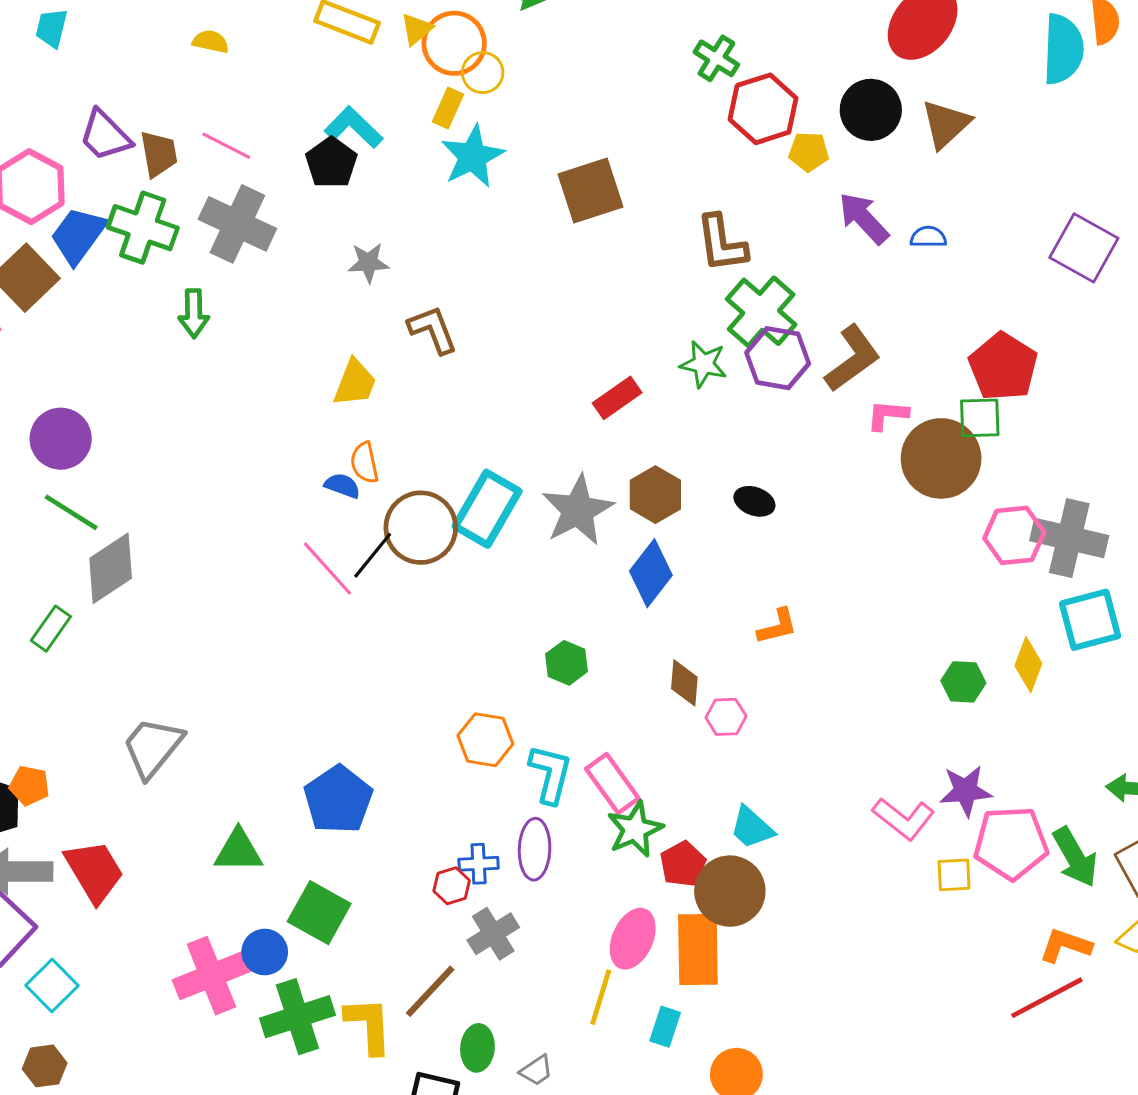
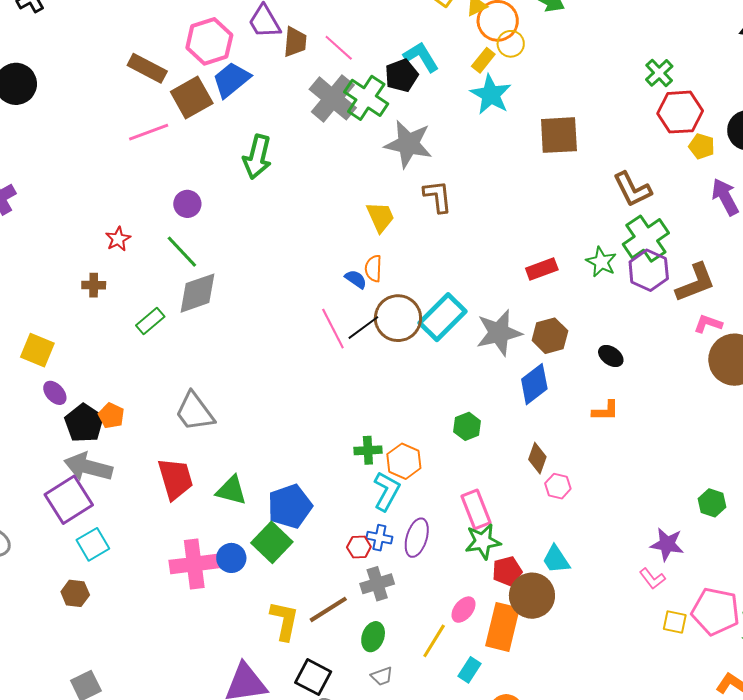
cyan star: (473, 156) -> (491, 95), turned -30
green cross: (143, 228) -> (366, 98), moved
brown L-shape: (722, 243) -> (632, 189), turned -33
gray star: (368, 263) -> (408, 144), size x1.8
green arrow: (194, 313) -> (257, 157), moved, size x1.4
yellow trapezoid: (355, 383) -> (380, 217), turned -60
purple circle: (61, 439) -> (187, 204), size x0.7
orange L-shape: (777, 626) -> (605, 411), moved
gray trapezoid: (153, 747) -> (195, 412), turned -90
cyan L-shape: (550, 774) -> (387, 491), moved
purple star: (966, 791) -> (667, 544), moved
blue pentagon: (338, 800) -> (290, 506), moved
pink L-shape: (904, 819) -> (652, 579), size x0.7
red trapezoid: (94, 871) -> (175, 479), moved
pink ellipse: (633, 939) -> (464, 610), size x0.7
green cross: (297, 1017) -> (368, 450), moved, size x0.6
green ellipse: (477, 1048) -> (373, 637), moved

